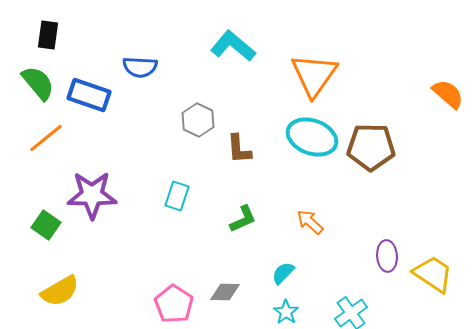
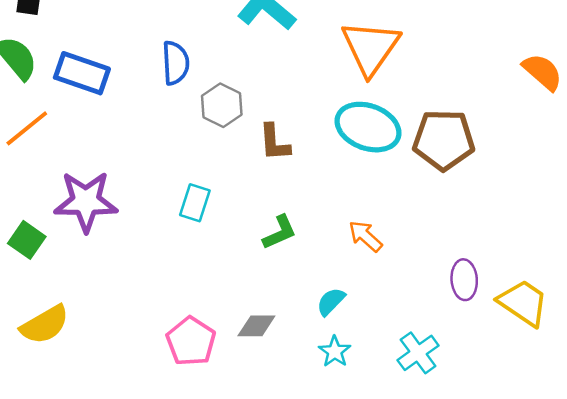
blue semicircle: (140, 67) -> (176, 63), moved, turned -96

